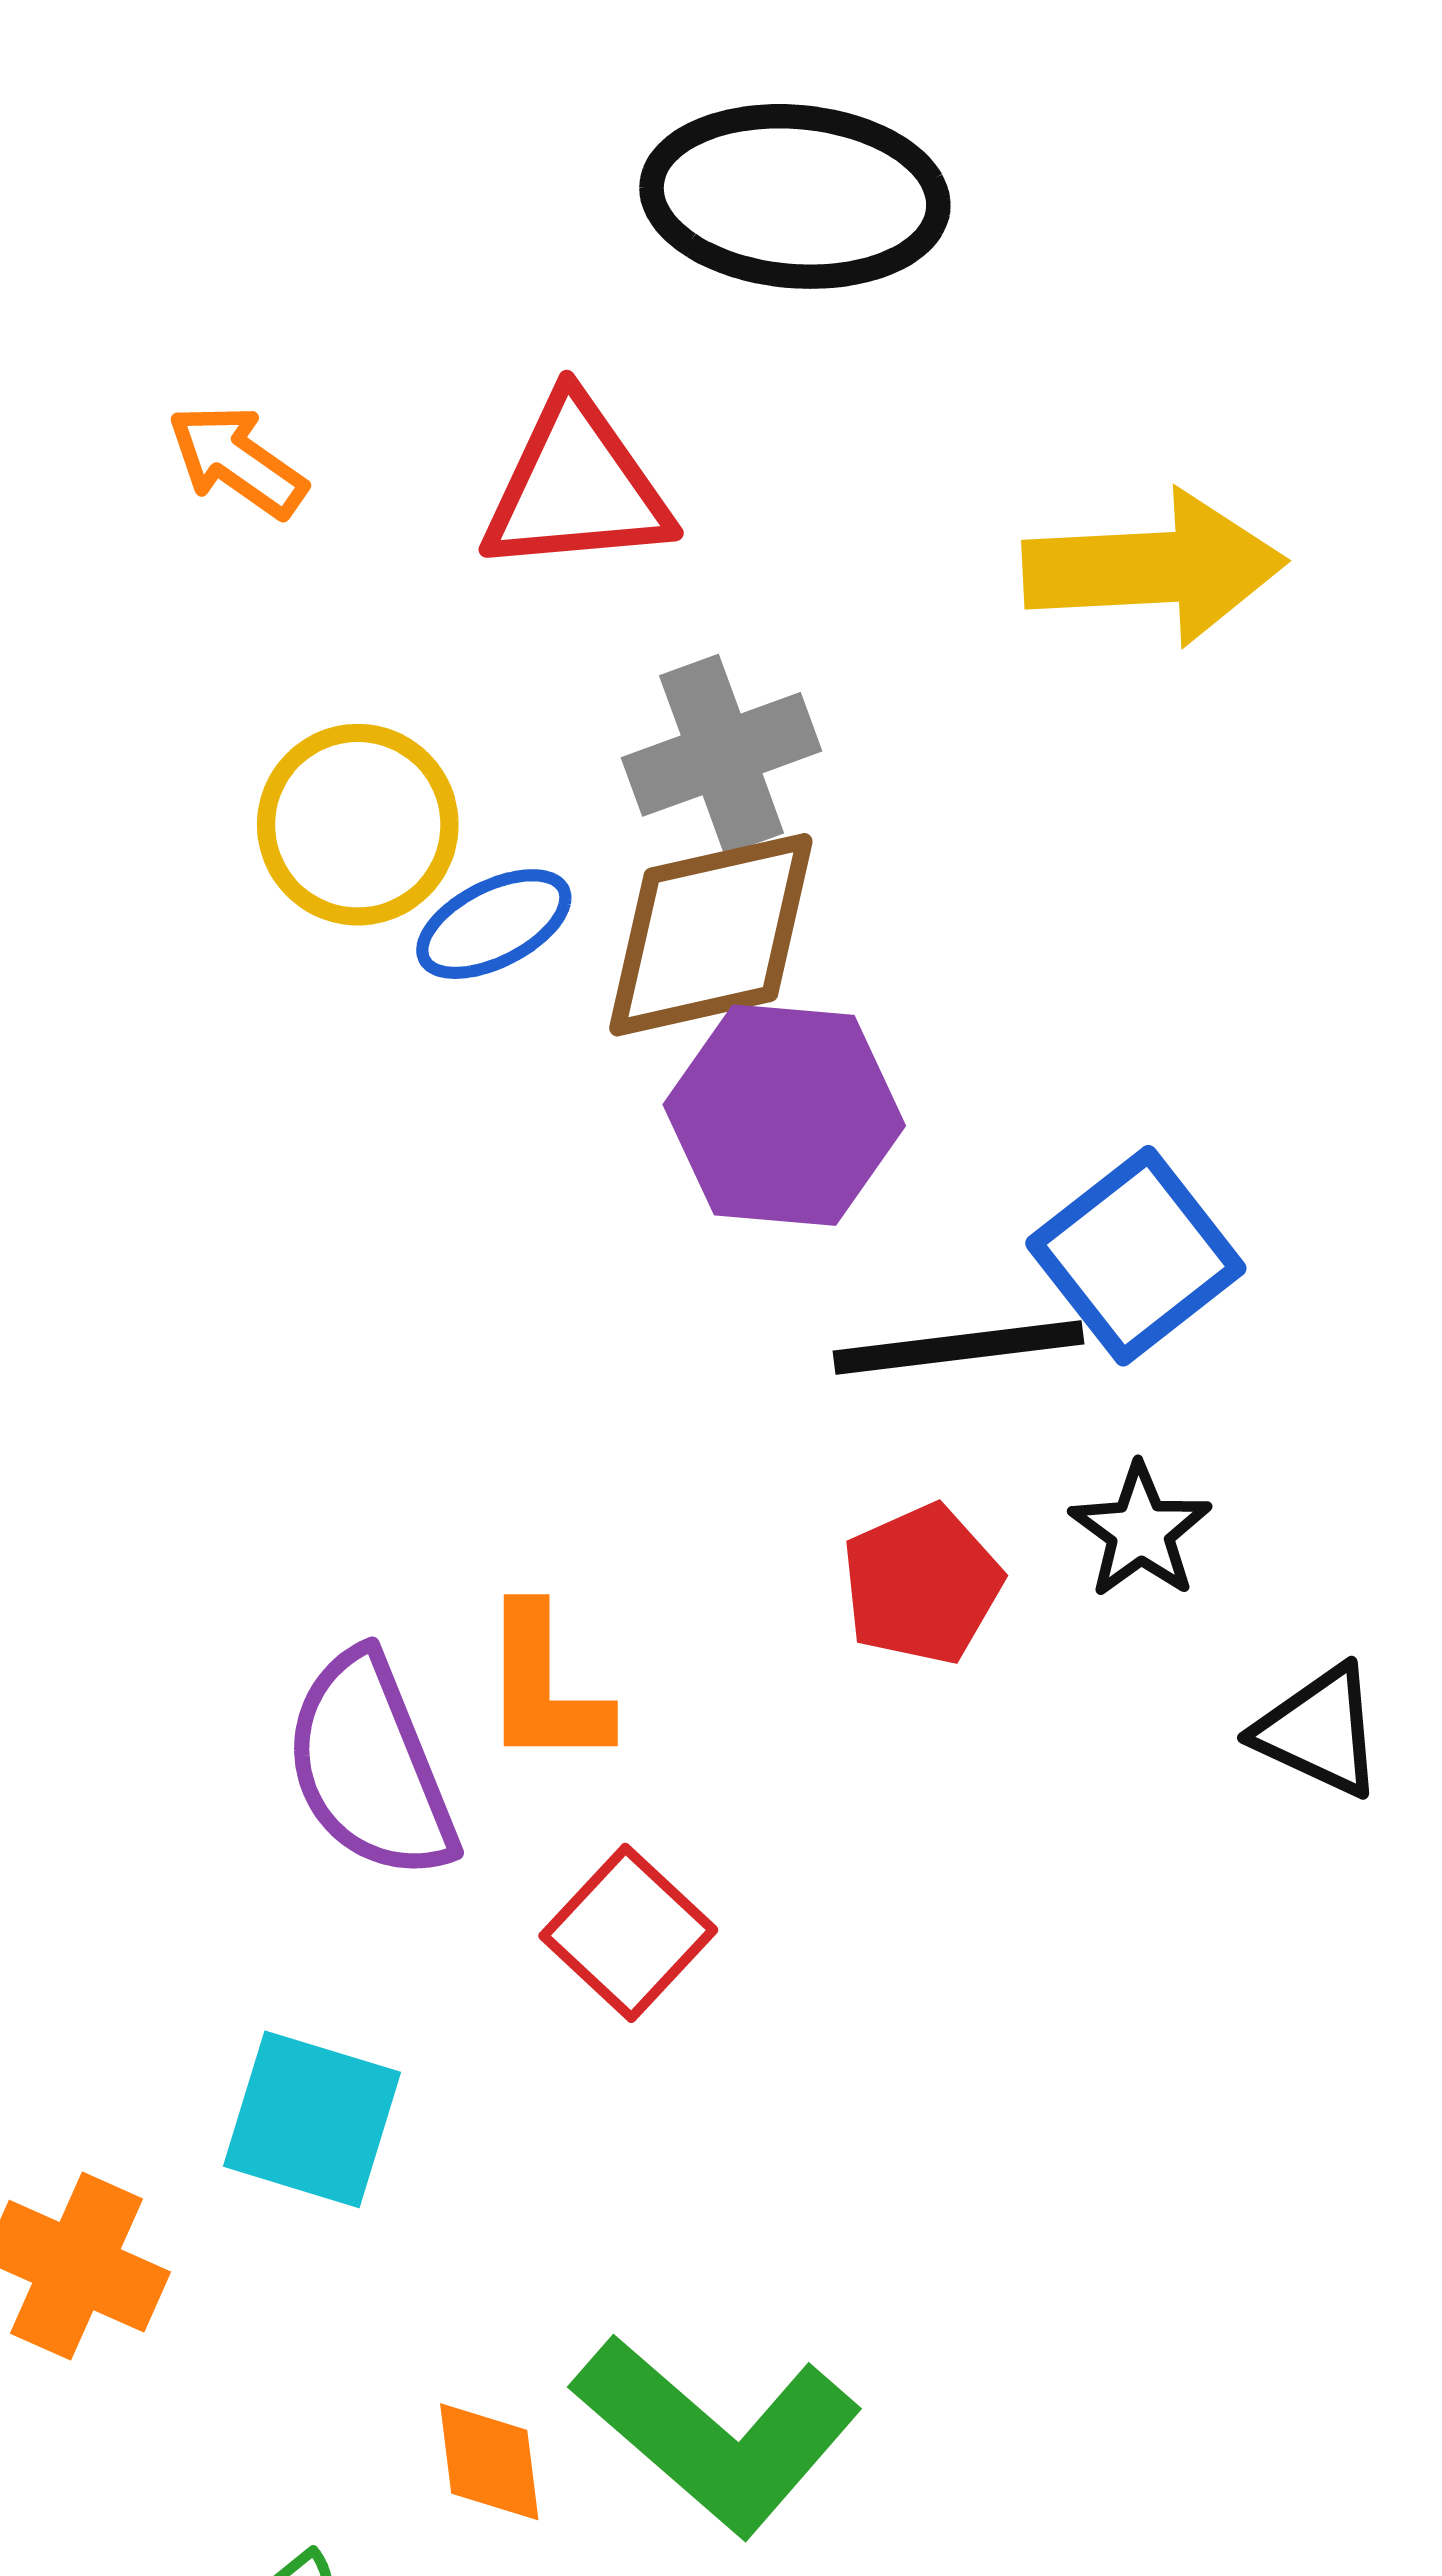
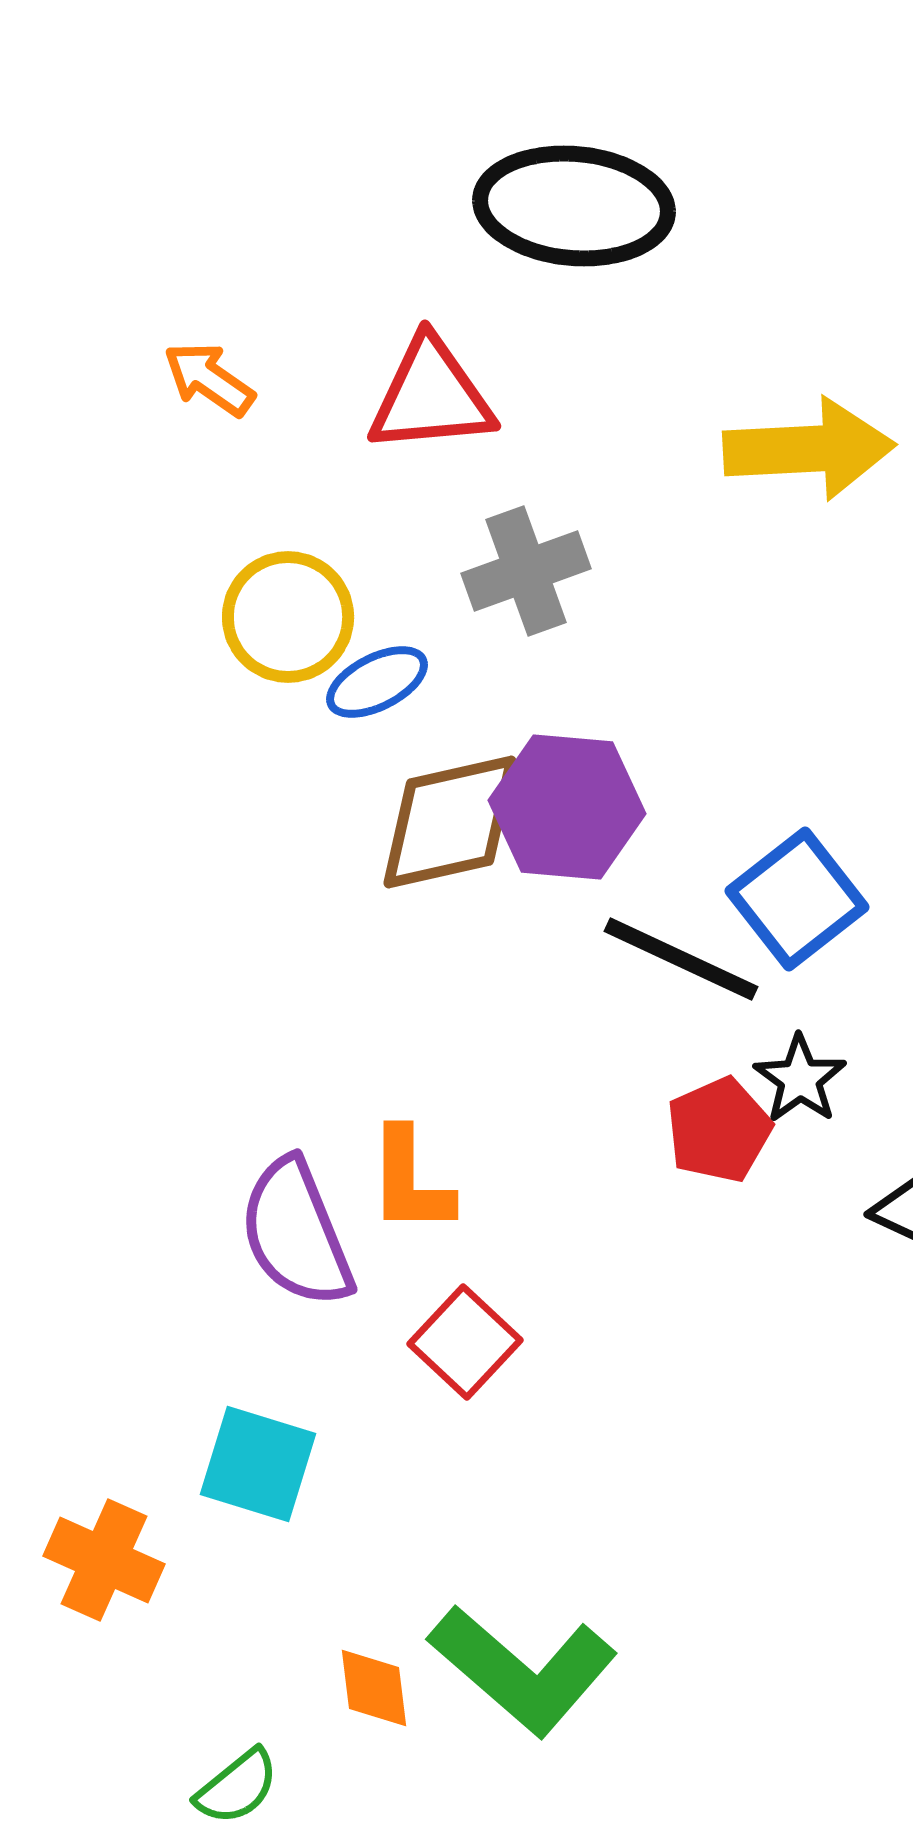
brown diamond: (711, 935) -> (450, 822), moved
black line: (958, 1347) -> (681, 959), turned 32
red pentagon: (922, 1584) -> (719, 1130), moved

